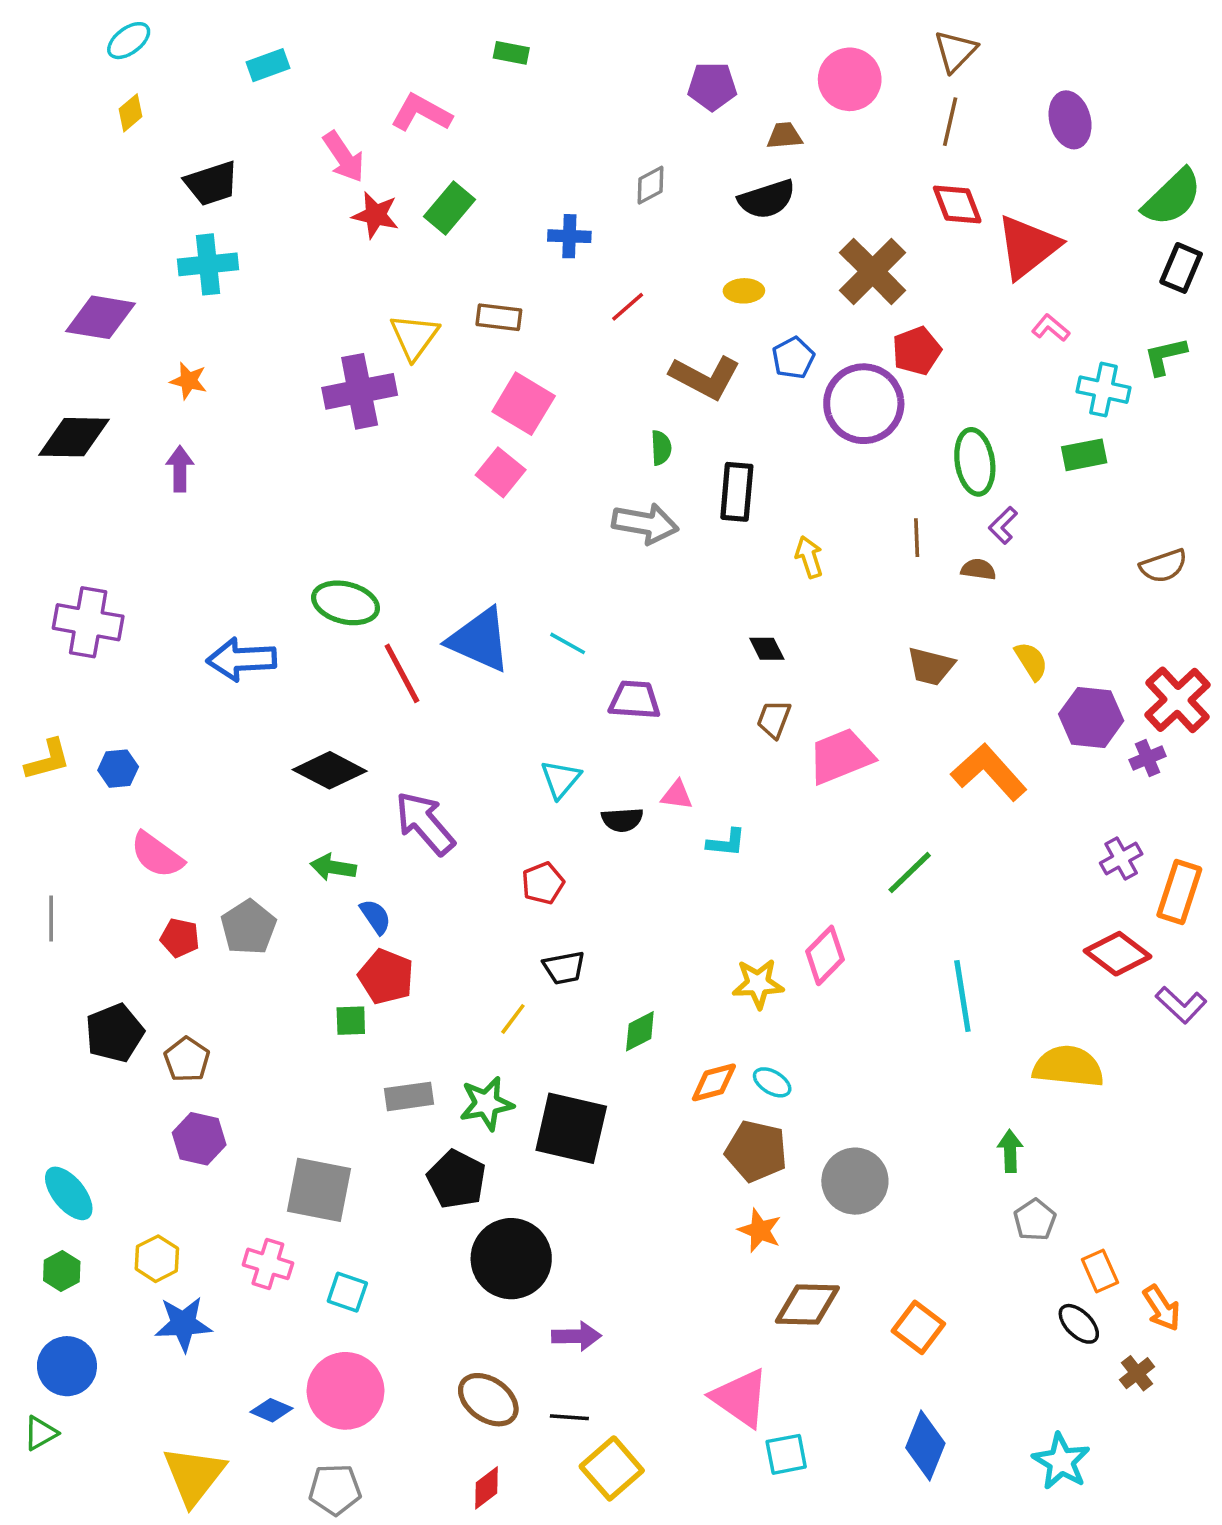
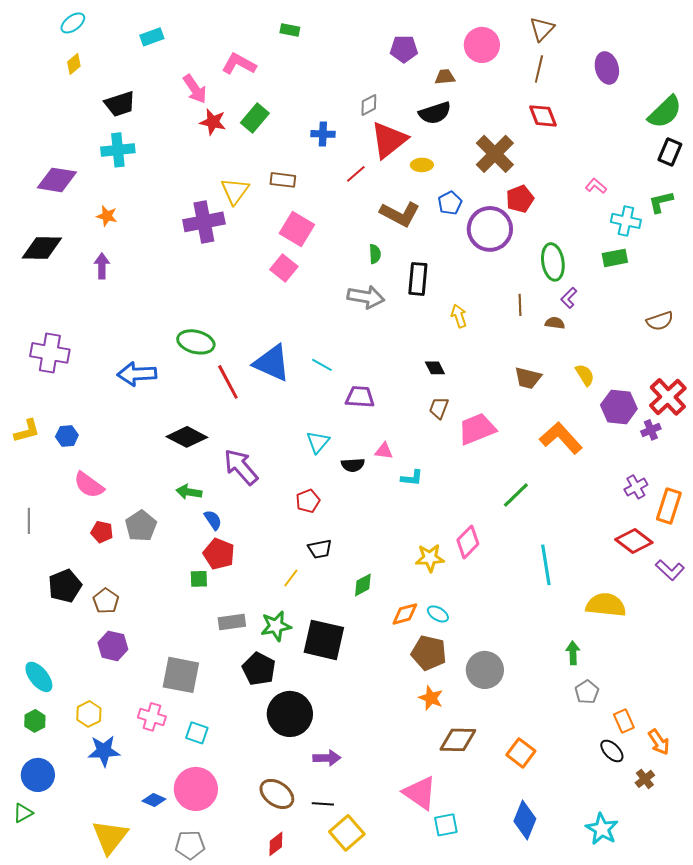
red triangle: (1028, 247) -> (389, 140), moved

